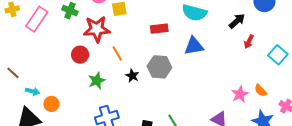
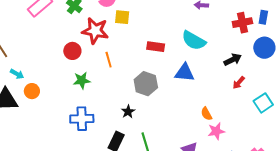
black star: (132, 76) -> (128, 112), moved
orange semicircle: (261, 90) -> (206, 114), moved

